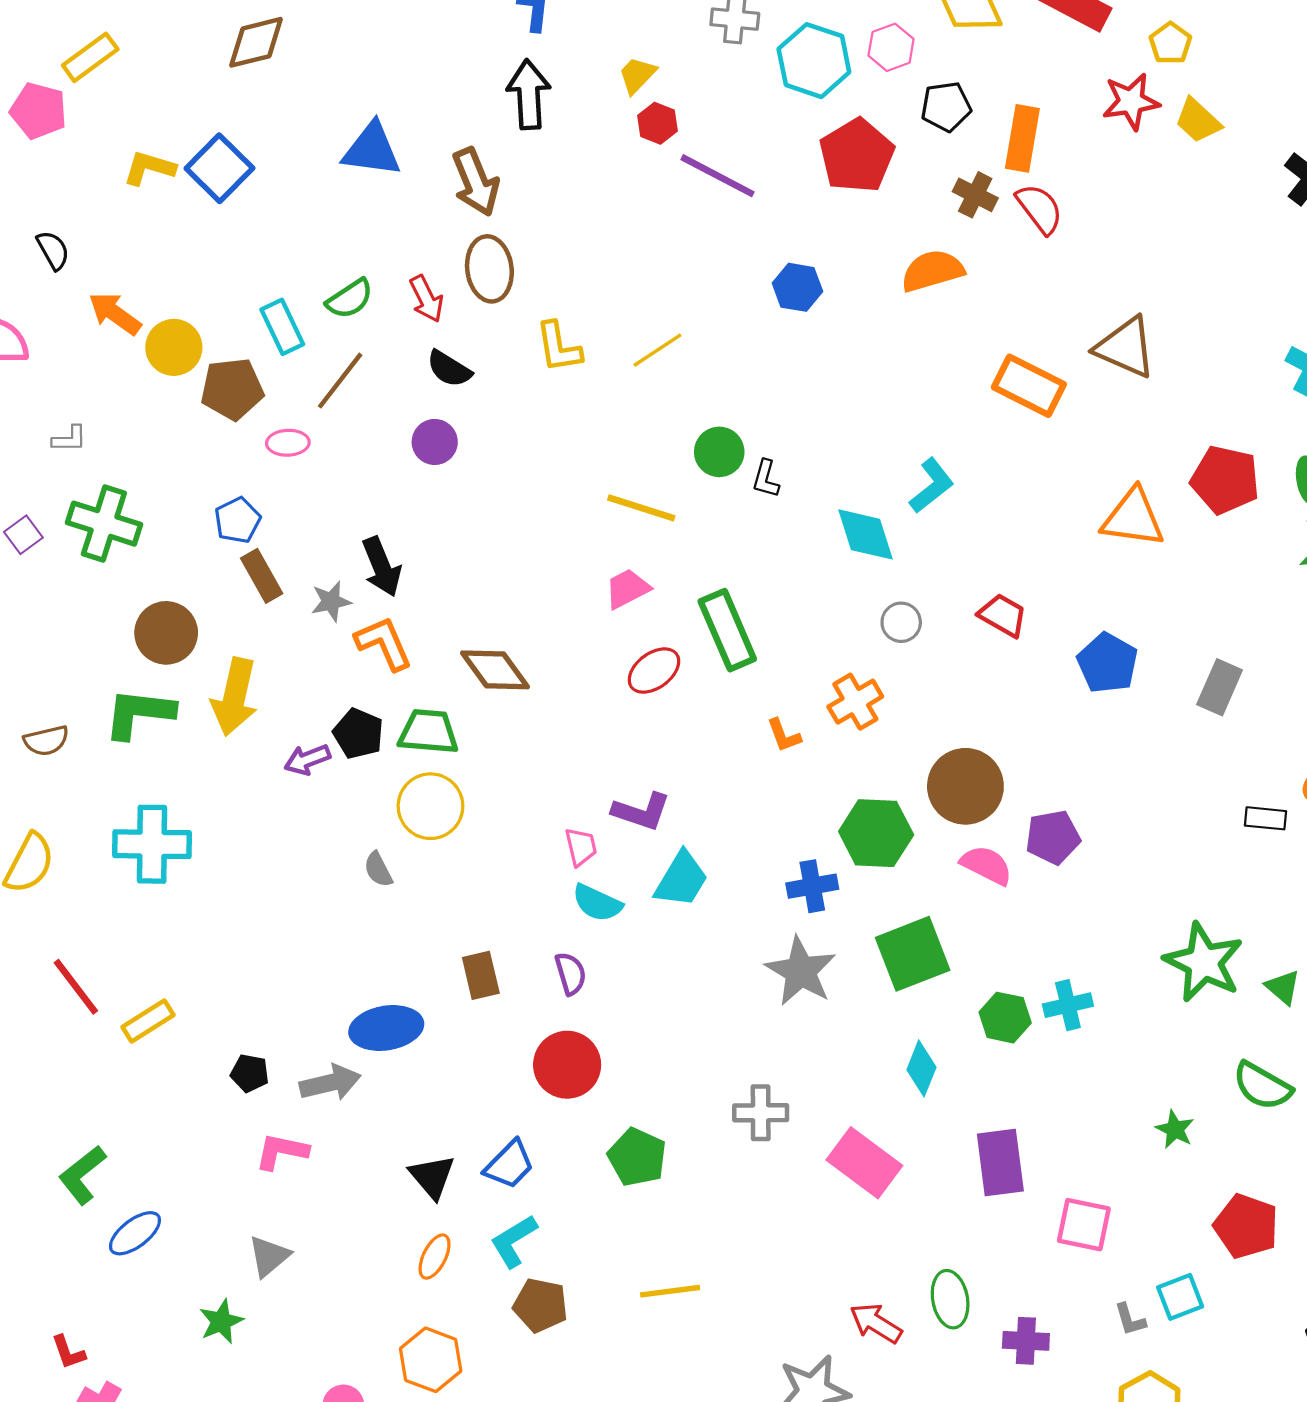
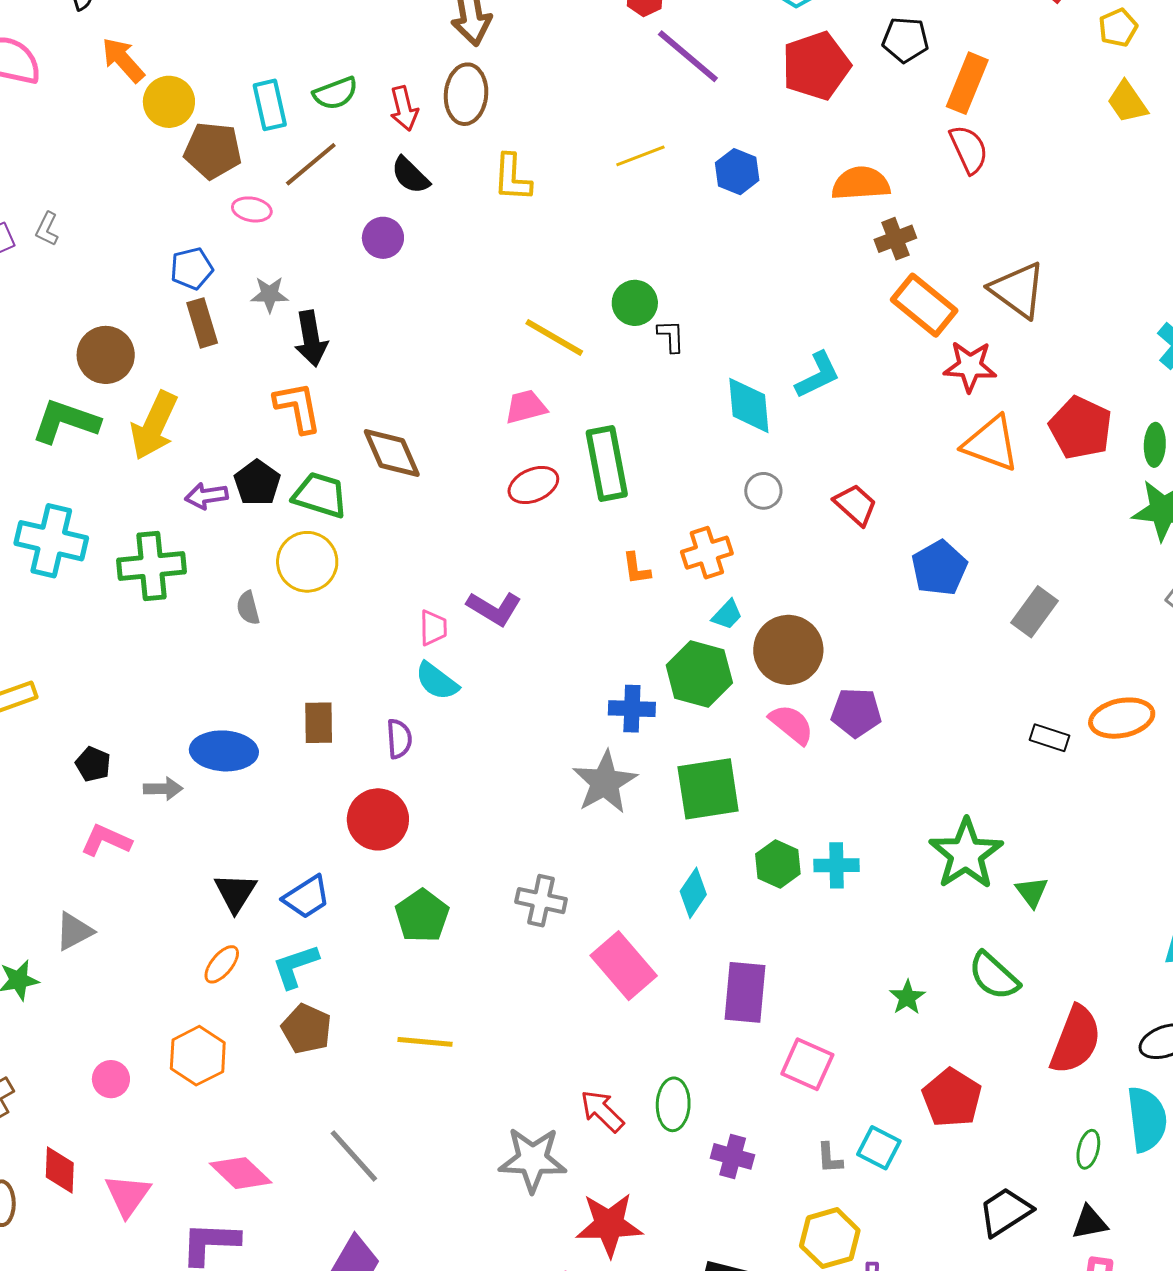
red star: (1131, 101) -> (970, 366), moved
brown cross: (975, 195) -> (895, 239), moved, turned 30
yellow line: (657, 350) -> (640, 156), moved
gray L-shape: (69, 439) -> (47, 229), moved, turned 104
black L-shape: (766, 479) -> (671, 336), turned 150
green cross: (104, 524) -> (152, 566), moved, turned -36
gray star: (331, 601) -> (269, 294), moved
cyan trapezoid: (681, 879) -> (727, 615), moved, size x0.6
gray arrow: (330, 1083) -> (163, 789), size x0.7
cyan square: (1180, 1297) -> (879, 1148), turned 36

